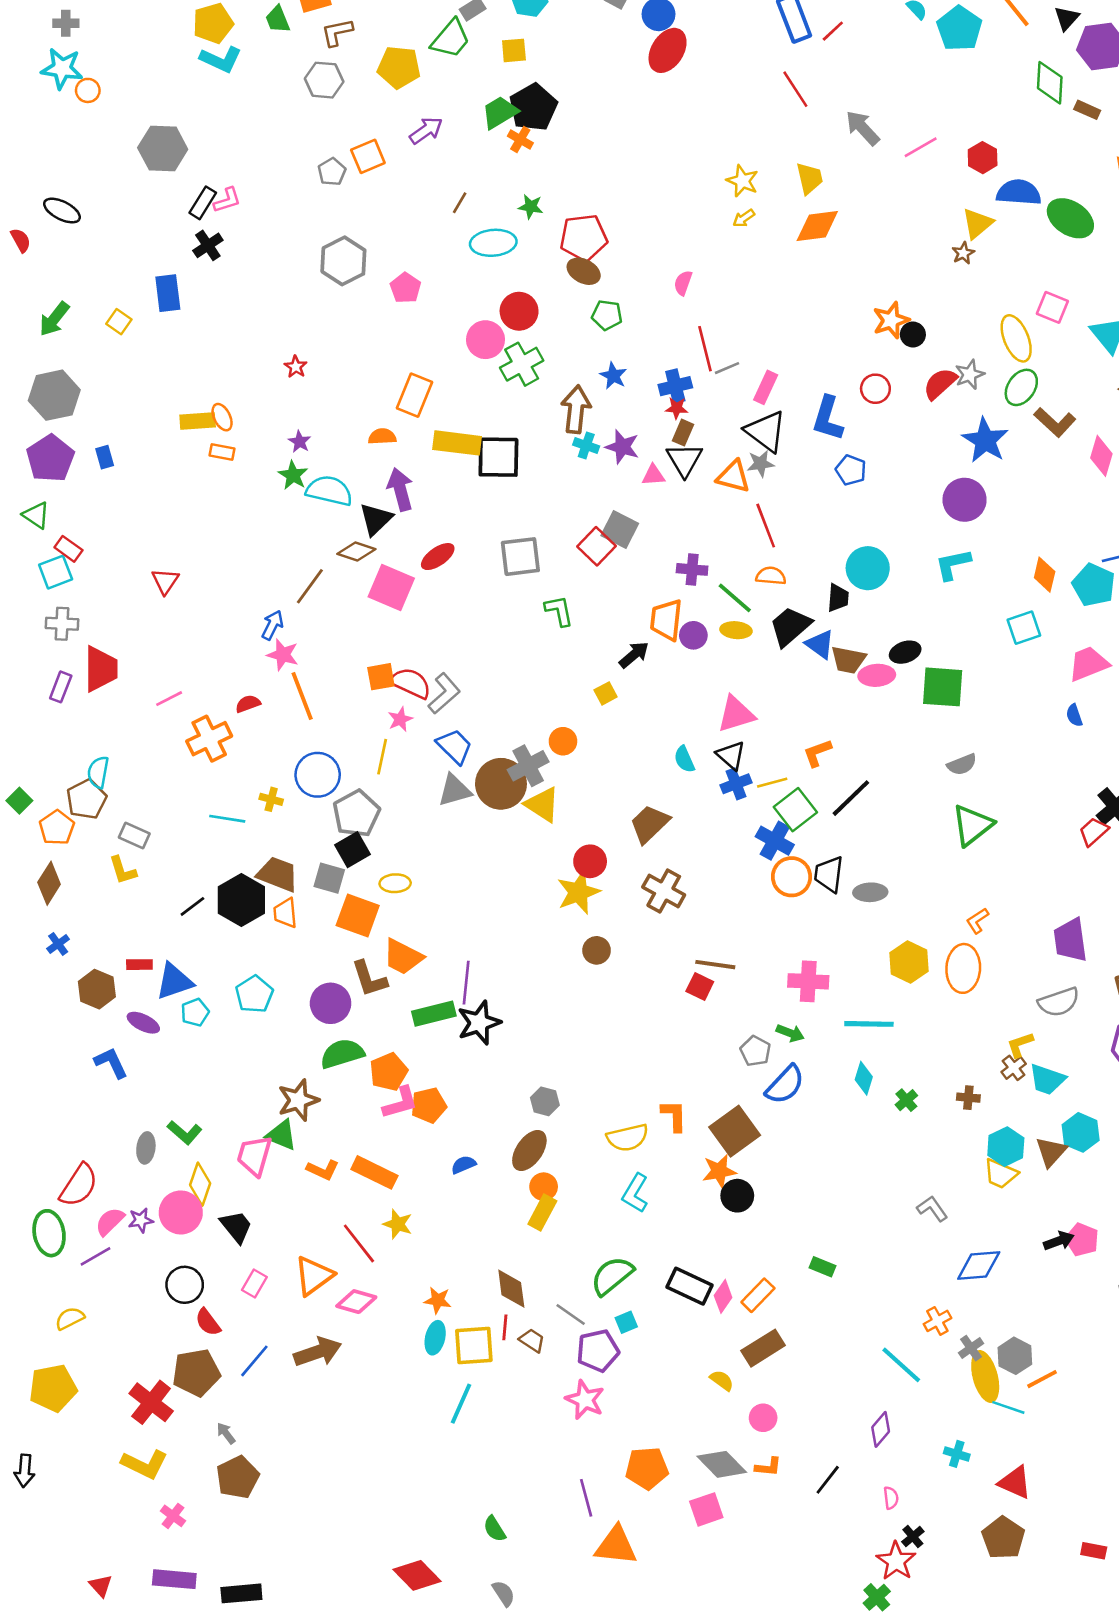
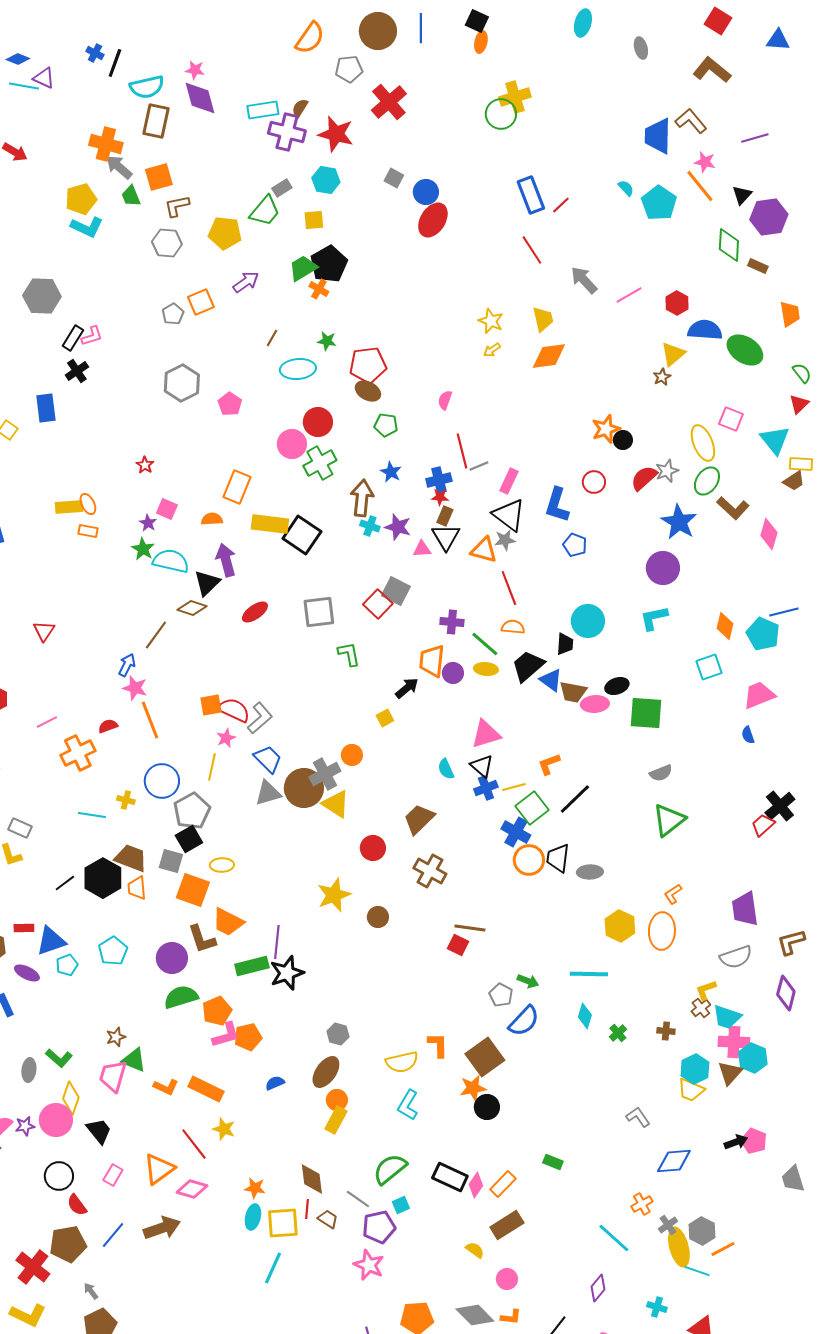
black square: (498, 457) -> (302, 535), turned 33
pink square: (391, 588) -> (167, 509), moved, size x0.6
yellow star: (578, 892) -> (334, 895), moved
pink cross: (808, 981) -> (734, 1042), moved
brown star: (298, 1100) -> (116, 1037), moved, size x0.6

